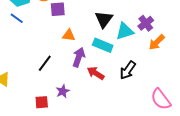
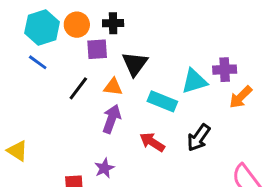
black triangle: (104, 19) -> (135, 64), moved
purple cross: (146, 23) -> (225, 70), turned 35
purple arrow: (79, 57) -> (112, 119), moved
black line: (45, 63) -> (78, 88), moved

